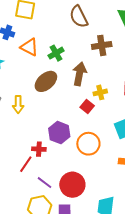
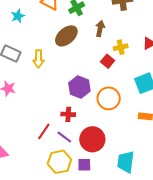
brown arrow: (80, 74) -> (100, 29), size x0.7
red cross: (39, 149) -> (68, 114), moved
red line: (26, 164) -> (44, 131), moved

